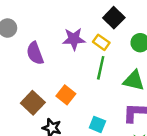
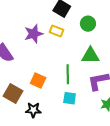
green line: (101, 68) -> (68, 74), moved

